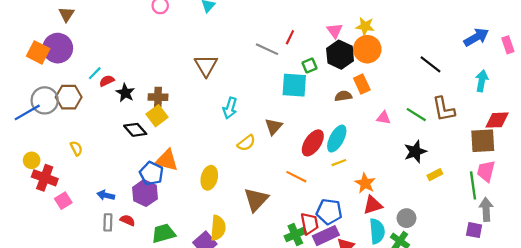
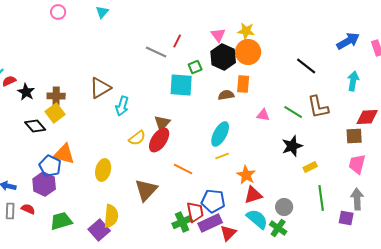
brown triangle: (206, 66) -> (100, 88), moved, turned 30
orange rectangle: (362, 84) -> (243, 84), turned 30
brown square: (483, 141) -> (354, 136), size x0.7
red ellipse: (313, 143) -> (159, 140), moved
green line: (473, 185) -> (321, 198), moved
cyan semicircle: (377, 231) -> (257, 219), turned -45

